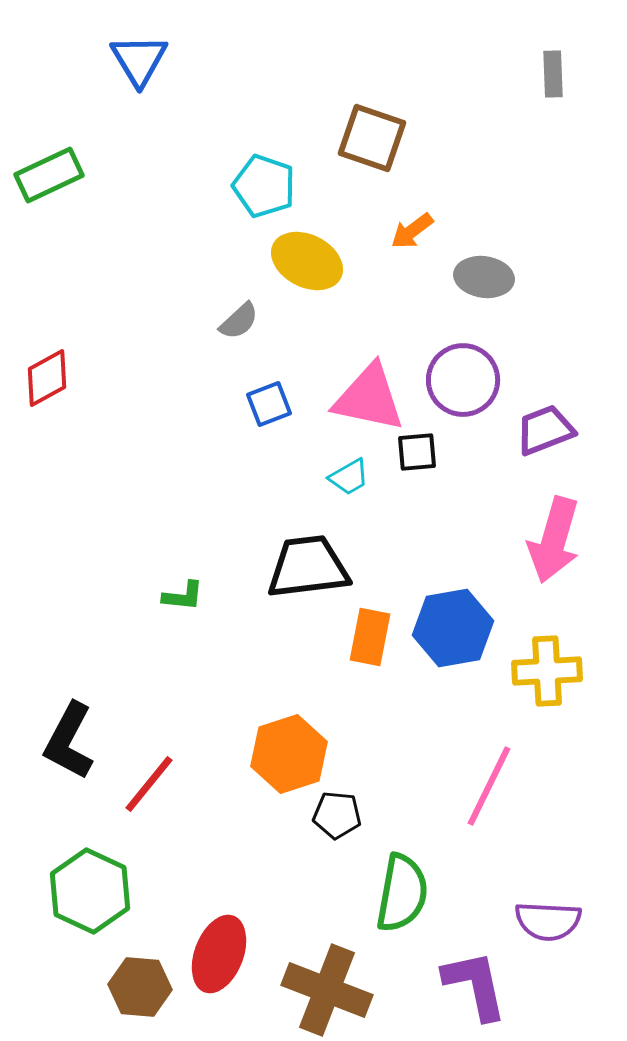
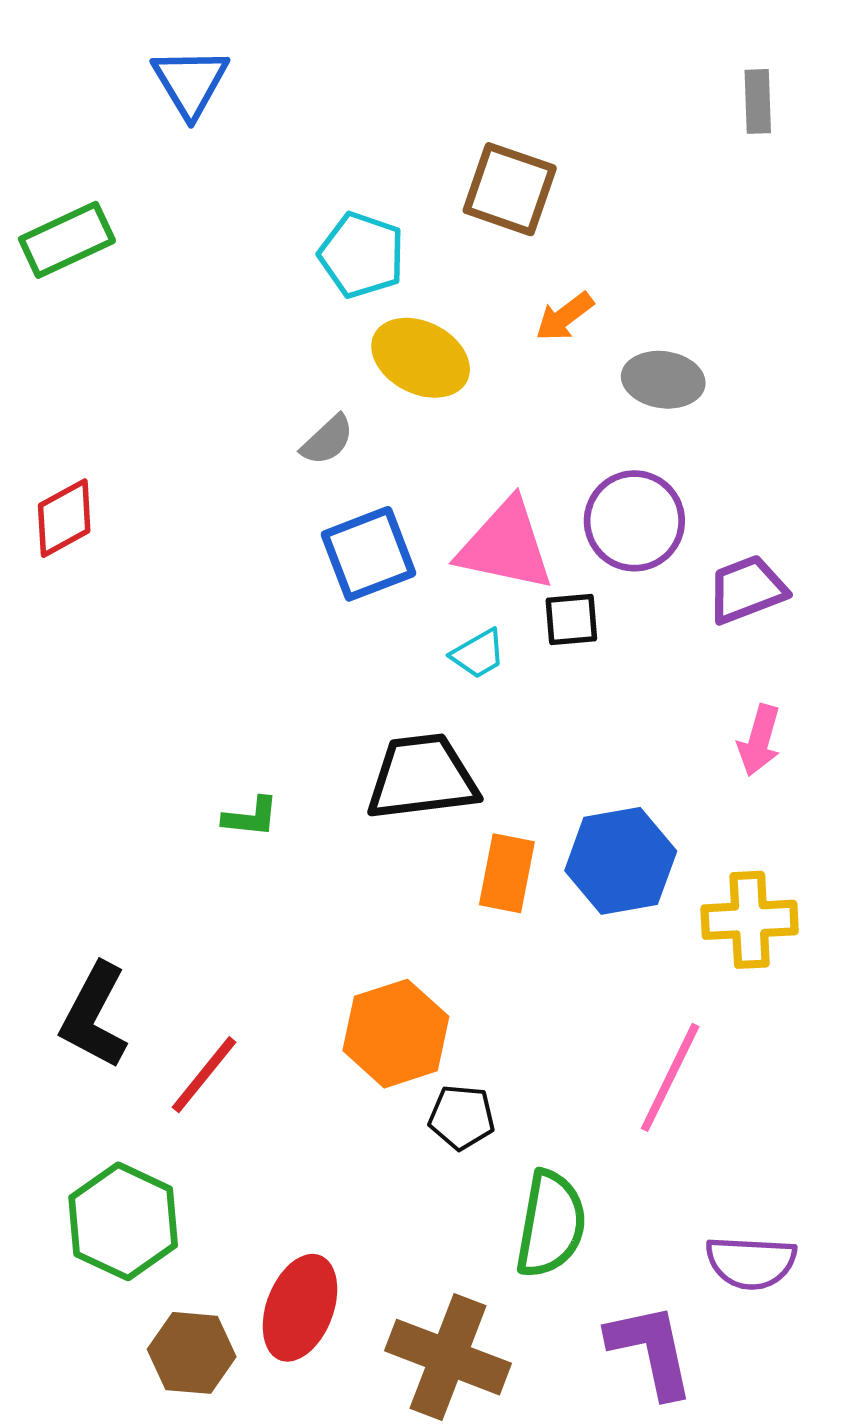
blue square: (269, 404) -> (368, 554), size x1.5
pink arrow: (554, 540) -> (759, 740), size x0.6

